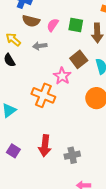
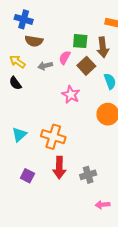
pink semicircle: (53, 25) -> (65, 58), moved
brown square: (79, 59) -> (86, 66), moved
orange cross: (43, 95) -> (53, 137), moved

